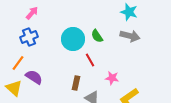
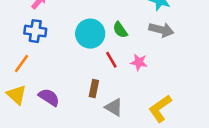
blue cross: (29, 37) -> (35, 31), turned 30
purple semicircle: (34, 77) -> (49, 97), moved
pink star: (112, 78) -> (139, 62), moved

